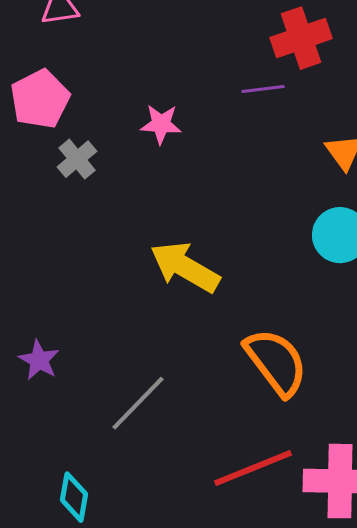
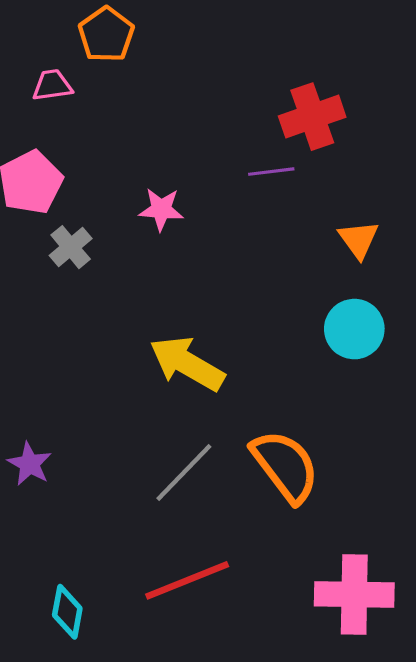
gray line: (138, 403) -> (184, 473), moved
red line: (253, 468) -> (187, 580), moved

